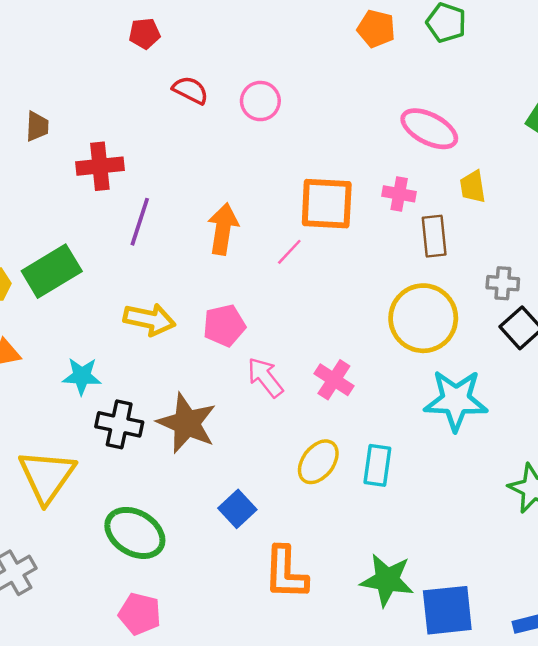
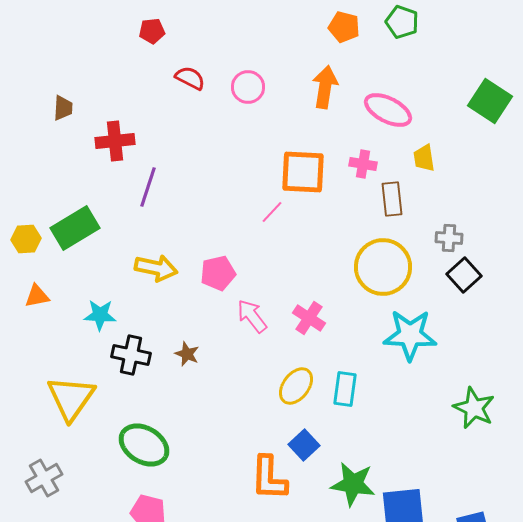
orange arrow: (223, 229) -> (325, 87), moved
brown star: (187, 423) -> (187, 354), size x0.5
blue square: (237, 509) -> (304, 445), moved

